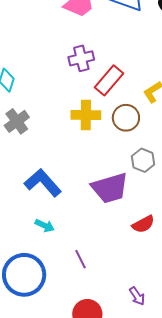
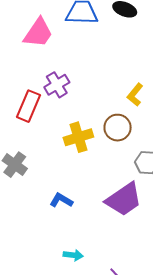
red rectangle: (109, 80) -> (29, 106), moved
blue L-shape: (43, 183) -> (61, 200), moved, size x0.6

